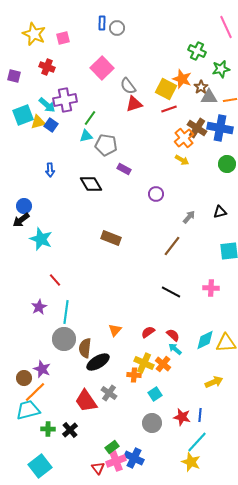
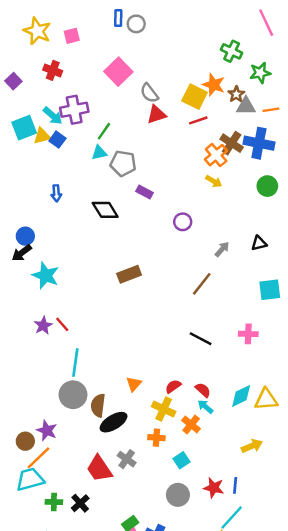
purple square: (14, 76) -> (13, 81), turned 32
brown rectangle: (111, 238) -> (129, 274), turned -42
purple star: (39, 307) -> (43, 326), moved
yellow cross: (144, 363) -> (164, 409), moved

